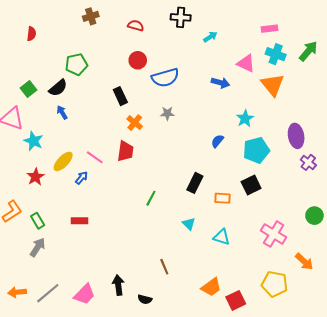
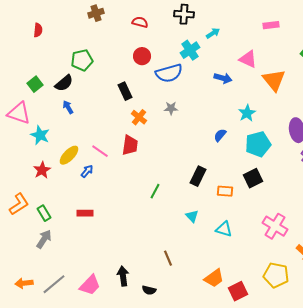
cyan cross: (276, 54) -> (190, 50), moved, turned 36

